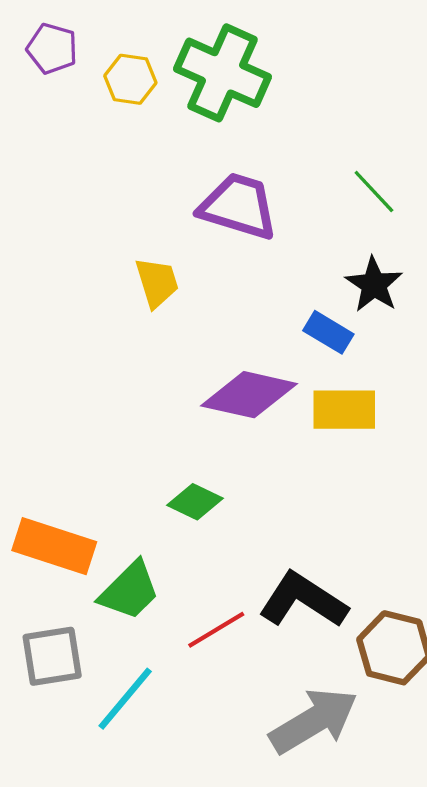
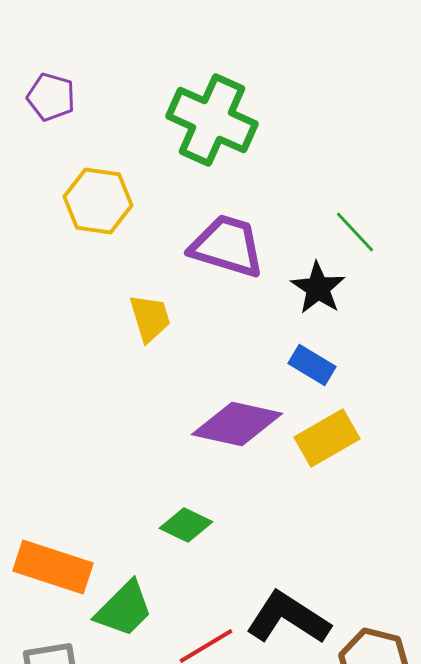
yellow hexagon: (130, 79) -> (98, 201), moved, size x1.4
black star: (374, 285) -> (318, 288), moved
yellow rectangle: (344, 410) -> (327, 438), turned -30

